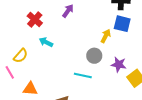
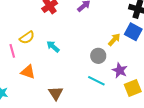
cyan arrow: (46, 42) -> (53, 47), moved
cyan line: (83, 75) -> (96, 81), moved

